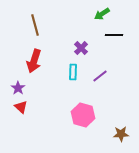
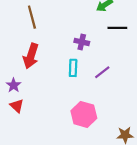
purple cross: (81, 48) -> (82, 42), turned -32

